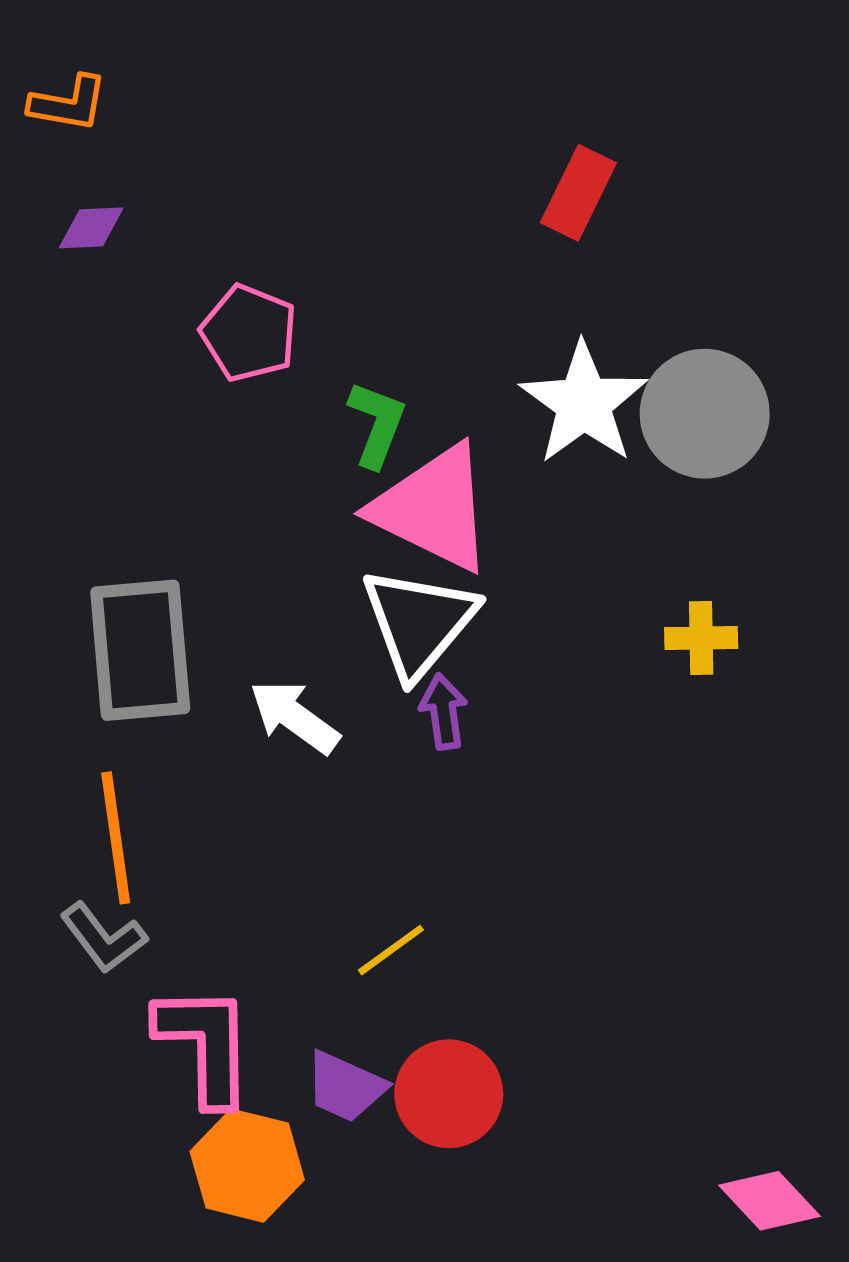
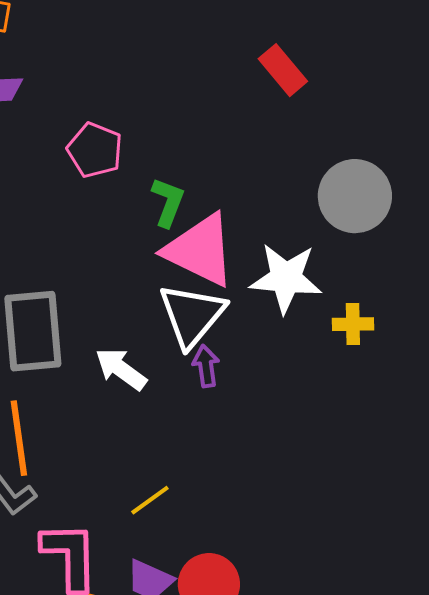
red rectangle: (578, 193) -> (283, 70), turned -66
white star: (584, 403) -> (286, 278), moved, turned -30
yellow line: (391, 950) -> (150, 500), moved

